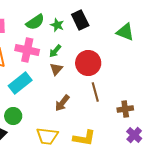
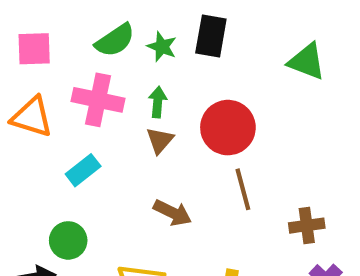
black rectangle: (80, 20) -> (211, 36), turned 36
green arrow: (55, 51) -> (158, 102), turned 144
cyan rectangle: (20, 83) -> (83, 170), size x0.7
brown arrow: (62, 103) -> (173, 213), turned -102

